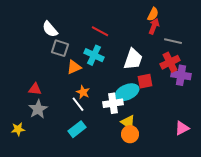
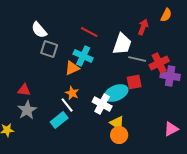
orange semicircle: (153, 14) -> (166, 15), moved
gray line: (173, 41) -> (137, 59), moved
white trapezoid: (133, 59) -> (122, 44), moved
orange triangle: (74, 67) -> (72, 68), moved
white cross: (113, 103) -> (102, 104), turned 36
cyan rectangle: (77, 129) -> (59, 120), moved

